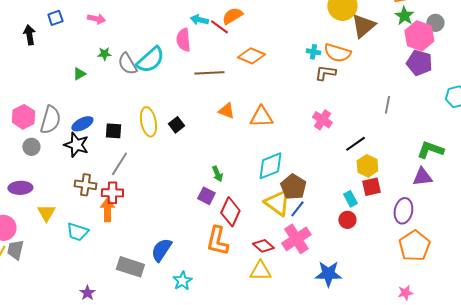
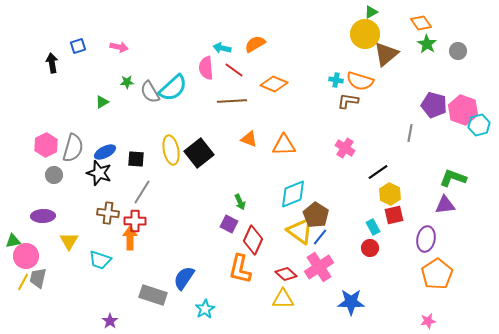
red line: (219, 27) -> (234, 70), moved
pink hexagon: (419, 36) -> (463, 110), moved
purple pentagon: (419, 63) -> (434, 105), moved
black square: (176, 125) -> (199, 153), size x1.8

